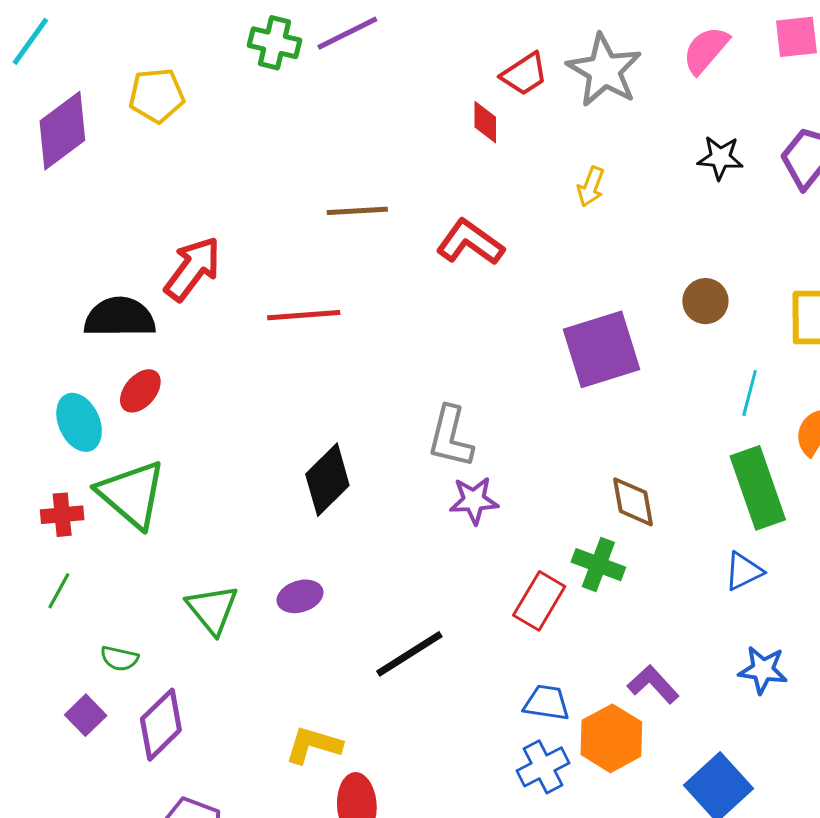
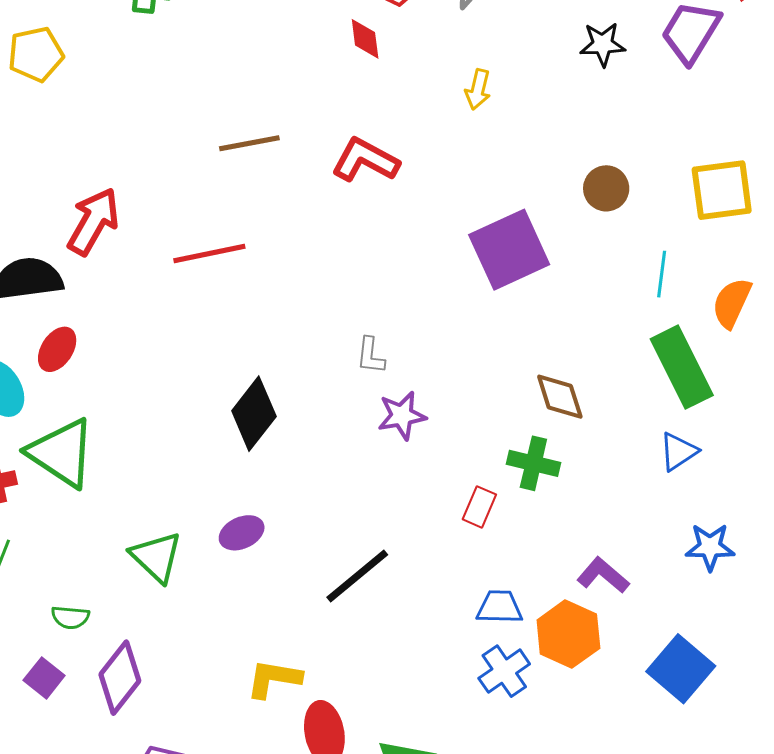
gray L-shape: (450, 437) -> (371, 356), size x0.6
red rectangle: (539, 601) -> (479, 507), size x0.7

